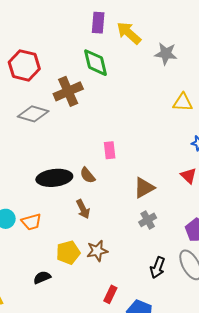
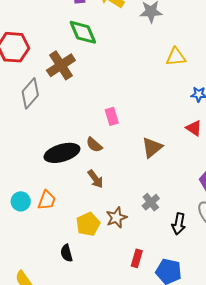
gray diamond: (33, 114) -> (30, 93), turned -56
gray cross: (148, 220) -> (151, 202), moved
orange trapezoid: (31, 222) -> (47, 200), turned -45
black semicircle: (42, 277) -> (67, 253), turned -72

